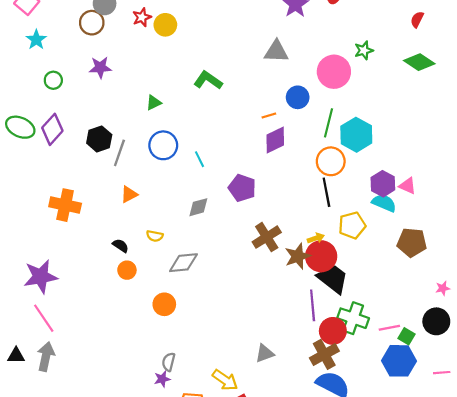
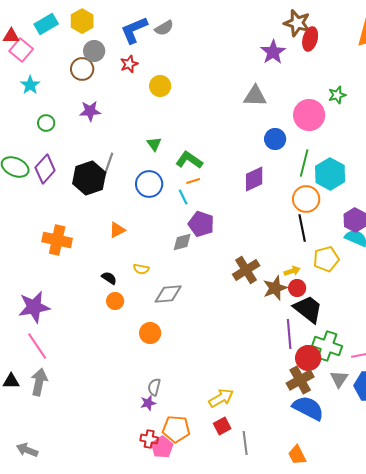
yellow circle: (165, 25) -> (160, 86), moved
green L-shape: (208, 80) -> (189, 160), moved
green triangle: (154, 103) -> (154, 144), moved, turned -42
orange line: (269, 115) -> (193, 181), moved
black hexagon: (99, 139) -> (89, 178), size x1.4
gray line: (119, 153) -> (108, 165), moved
purple pentagon: (242, 188) -> (201, 224), moved
red circle: (321, 256) -> (297, 288), size x0.6
gray triangle: (265, 353) -> (339, 379), moved, turned -36
yellow arrow: (225, 380) -> (221, 398), moved, turned -65

